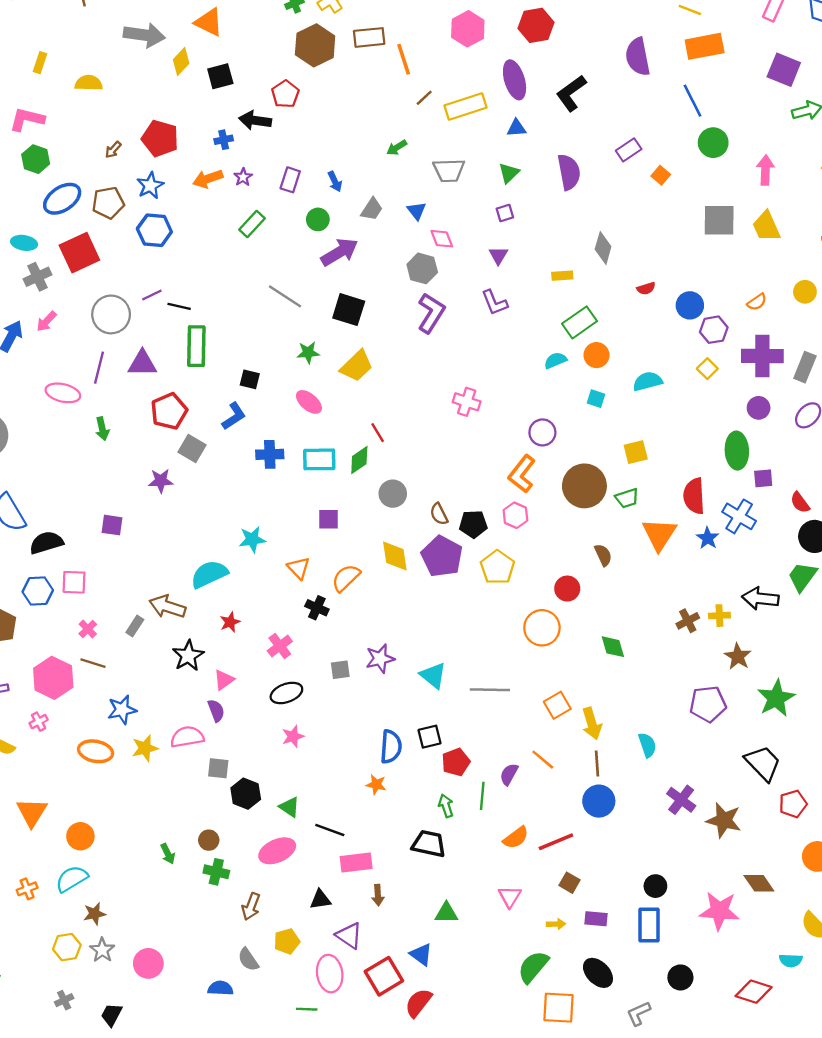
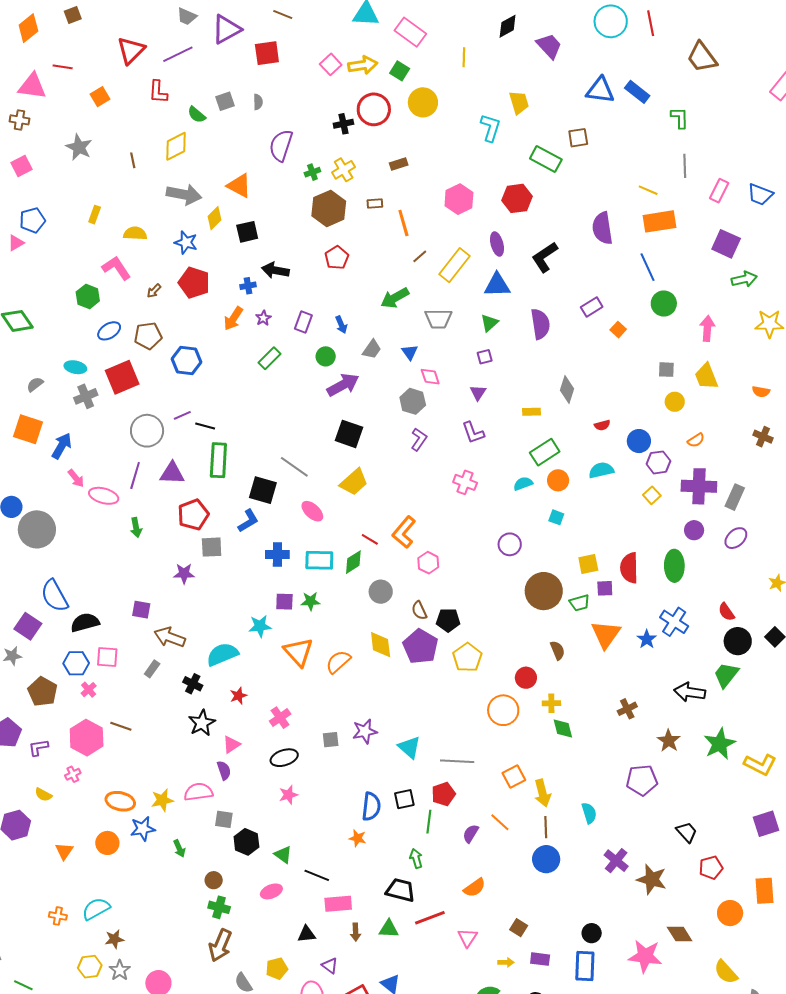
brown rectangle: (369, 37) -> (375, 203), size x0.6
purple ellipse: (515, 80) -> (497, 244), size x0.7
red pentagon: (285, 94) -> (337, 258), moved
yellow rectangle: (466, 107) -> (455, 265), turned -36
pink L-shape: (27, 119) -> (116, 268), moved, turned 40
blue triangle: (516, 128) -> (497, 285), size x1.6
green arrow: (397, 148) -> (395, 298), size x1.6
orange arrow: (208, 179) -> (233, 318), turned -40
blue star: (150, 186) -> (186, 242), moved, turned -30
blue ellipse: (62, 199) -> (109, 331), size x0.7
gray square: (719, 220) -> (666, 370), size x0.6
yellow circle: (805, 292) -> (675, 402), moved
gray line: (285, 296) -> (294, 467), moved
purple L-shape: (431, 313) -> (419, 439), size x0.7
pink arrow: (46, 321) -> (76, 478), moved, turned -84
green star: (308, 353) -> (310, 601), moved
black square: (250, 379) -> (263, 490), size x1.6
cyan semicircle: (648, 381) -> (601, 470), moved
pink cross: (467, 402) -> (465, 482), moved
red line: (378, 433) -> (370, 539), turned -30
gray square: (192, 449) -> (212, 547), turned -35
orange L-shape: (522, 474) -> (404, 532), moved
purple square: (763, 478) -> (605, 588), moved
red semicircle: (694, 496) -> (629, 568), moved
pink hexagon: (515, 515) -> (428, 563), moved
purple square: (328, 519) -> (284, 602), moved
orange triangle: (299, 568) -> (298, 652), size x1.5
brown arrow: (167, 607) -> (170, 637), moved
black cross: (317, 608) -> (193, 684), moved
yellow cross: (719, 616) -> (551, 703), moved
gray rectangle: (135, 626) -> (152, 669), moved
pink cross: (88, 629) -> (89, 690), moved
green star: (776, 698) -> (720, 744), moved
blue star: (122, 710) -> (143, 829), moved
red pentagon: (456, 762) -> (443, 794), moved
black trapezoid: (763, 763) -> (687, 832), size x0.7
green line: (482, 796) -> (429, 822), moved
orange triangle: (32, 812) -> (64, 851), size x0.7
orange circle: (80, 836) -> (107, 843), moved
red line: (556, 842) -> (430, 918), moved
pink ellipse: (277, 851) -> (271, 891), size x0.7
green arrow: (168, 854) -> (179, 848), moved
orange cross: (27, 889) -> (58, 916), turned 30
brown arrow: (251, 907) -> (220, 945), moved, size x1.4
green triangle: (446, 913) -> (389, 929), moved
purple triangle: (349, 936) -> (330, 966), size x0.7

